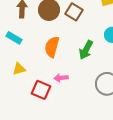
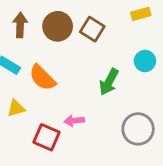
orange semicircle: (52, 47) -> (42, 78), moved, turned -60

